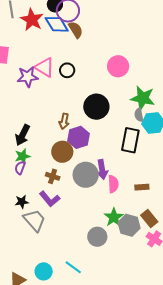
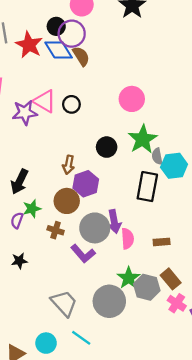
green star: (143, 98) -> (143, 139), moved, turned 30
black circle: (96, 107) -> (107, 147), size x0.7
green star: (23, 156) -> (32, 209), moved
purple L-shape: (50, 199) -> (83, 254), moved
gray trapezoid: (34, 220) -> (64, 303), moved
gray circle: (97, 237) -> (109, 301), size x1.4

